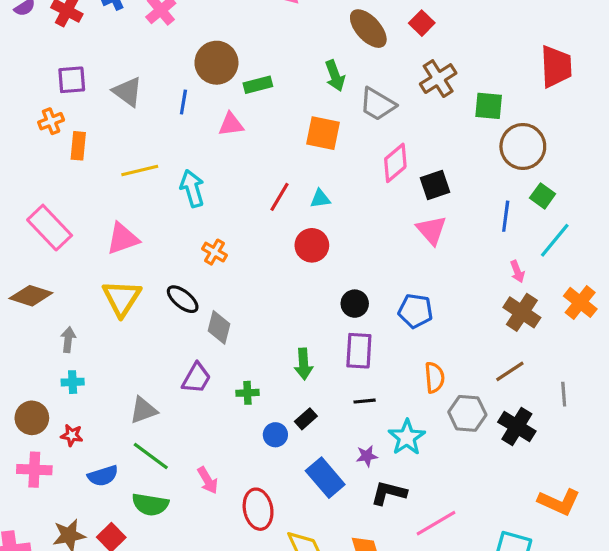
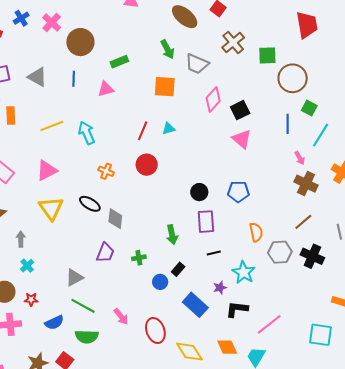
brown circle: (216, 63) -> (80, 42), moved
red circle: (312, 245) -> (147, 165), moved
cyan cross: (73, 382) -> (27, 266), turned -32

